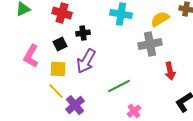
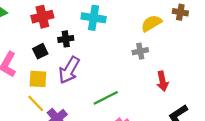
red cross: (62, 13) -> (42, 17), turned -30
cyan cross: (121, 14) -> (94, 18), moved
gray cross: (150, 44) -> (140, 51), size x0.6

